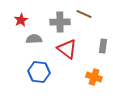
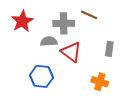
red star: (21, 20) -> (22, 21), size x1.5
gray semicircle: (34, 39) -> (49, 41), moved

